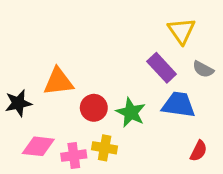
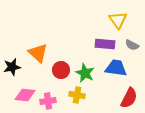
purple rectangle: (162, 68) -> (105, 44), turned -42
orange triangle: (58, 82) -> (38, 53), turned 50
yellow cross: (105, 148) -> (77, 95), moved
red semicircle: (199, 151) -> (129, 98), size x1.5

